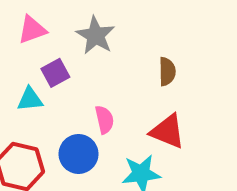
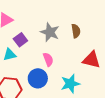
gray star: (96, 35) -> (50, 32), moved
red triangle: (168, 131) -> (91, 60), moved

